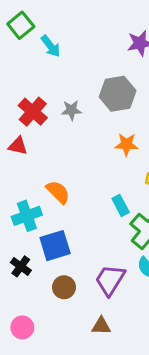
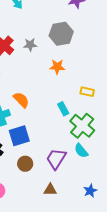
orange star: (127, 144) -> (57, 67), moved

